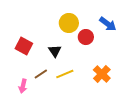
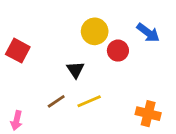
red square: (24, 46) -> (18, 51), moved
orange cross: (102, 74) -> (148, 114), moved, turned -30
pink arrow: (23, 86) -> (16, 120), moved

